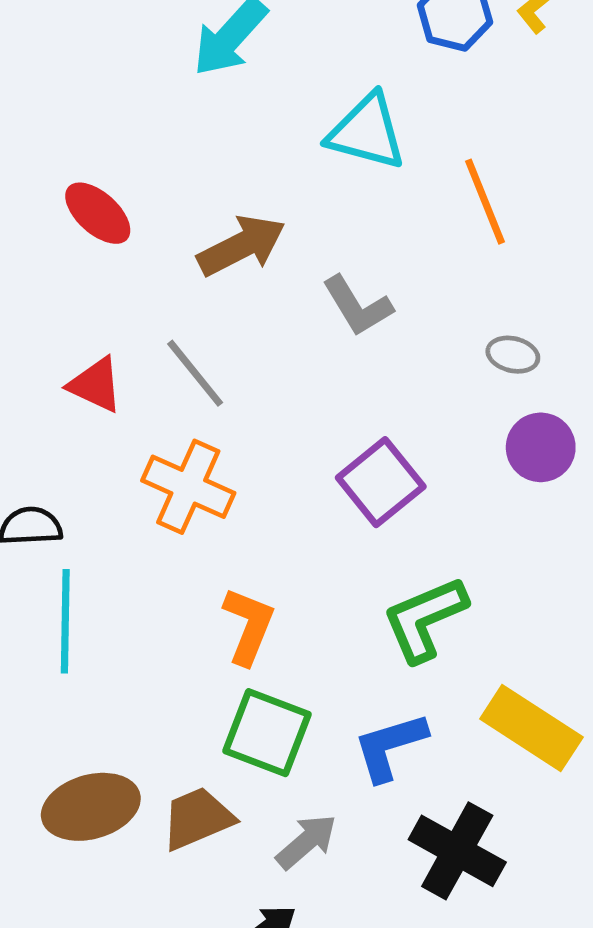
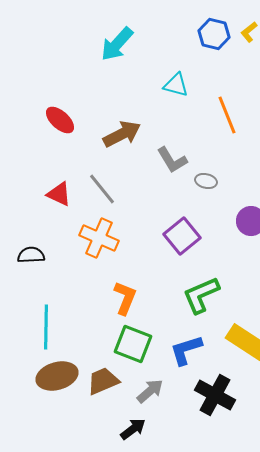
cyan triangle: (367, 132) -> (176, 85), size x0.7
gray ellipse: (513, 355) -> (206, 181), moved
cyan line: (65, 621) -> (46, 327), moved

